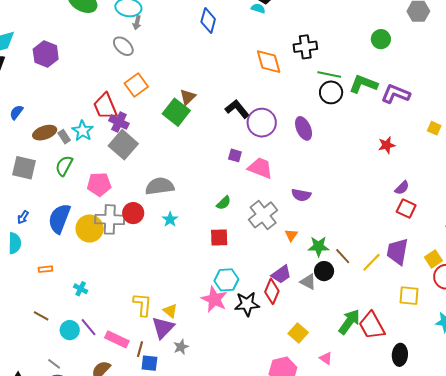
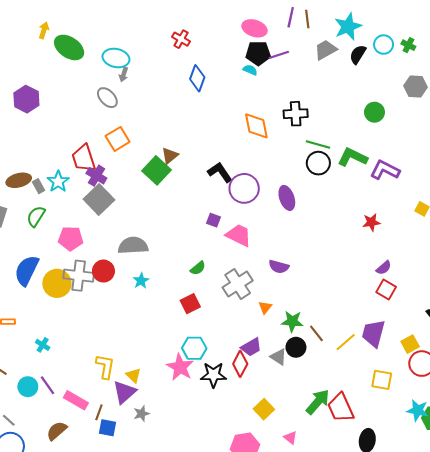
red square: (219, 237) -> (190, 304), turned -30

